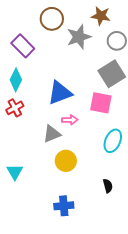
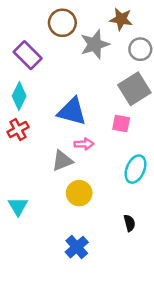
blue triangle: (60, 93) -> (72, 112), turned 36
pink square: (101, 103) -> (121, 124), size x0.7
blue cross: (64, 206) -> (77, 247), turned -36

